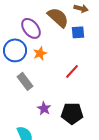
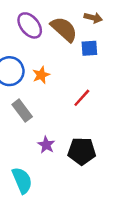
purple ellipse: (31, 28) -> (30, 25), moved

